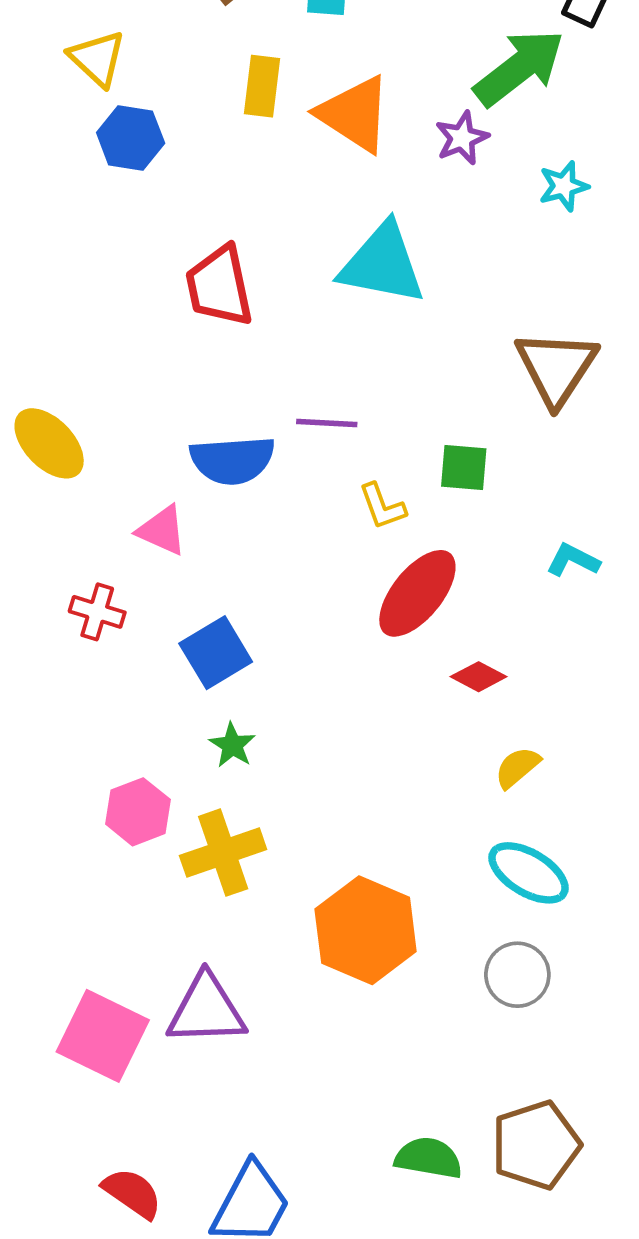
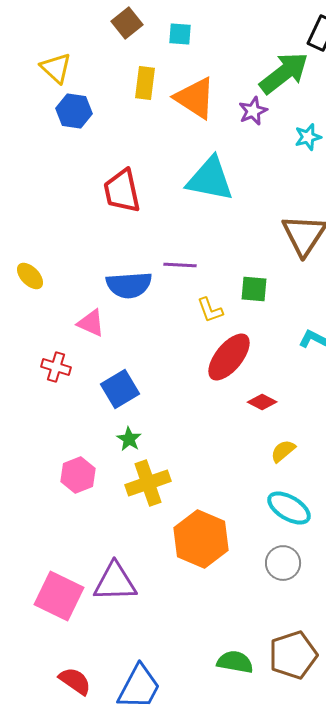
yellow ellipse: (49, 443) -> (30, 276), size x0.7
yellow cross: (223, 853) -> (148, 483), moved

